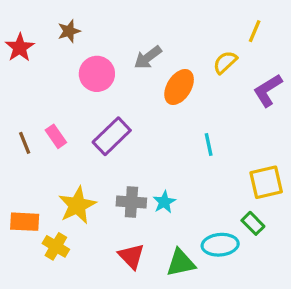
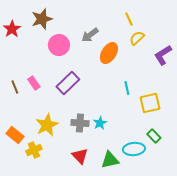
brown star: (69, 31) -> (42, 19), size x1.5
yellow line: (255, 31) -> (129, 19), moved, turned -48
yellow square: (266, 182) -> (150, 103), moved
orange rectangle: (25, 222) -> (15, 135), turned 36
yellow cross: (56, 246) -> (34, 150), turned 35

